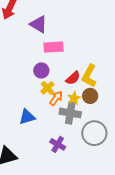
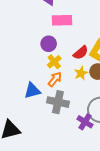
orange arrow: (56, 98) -> (55, 79), moved
gray cross: (70, 113) -> (58, 102), moved
purple cross: (58, 144) -> (85, 122), moved

